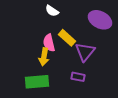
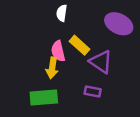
white semicircle: (52, 11) -> (62, 13), turned 64
purple triangle: (85, 52) -> (101, 62), turned -35

